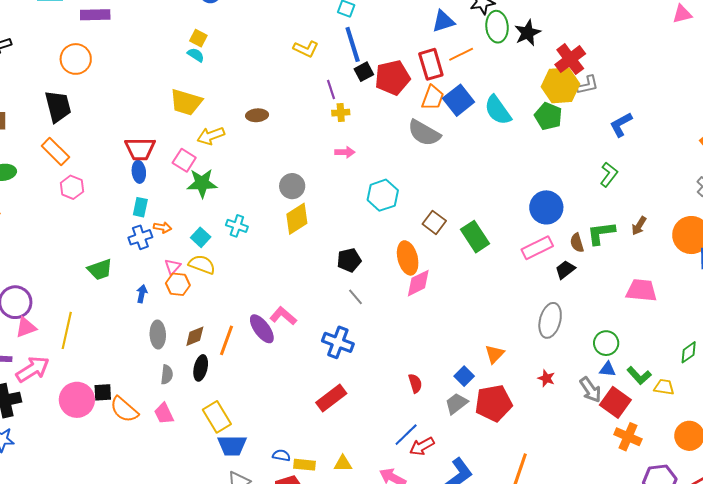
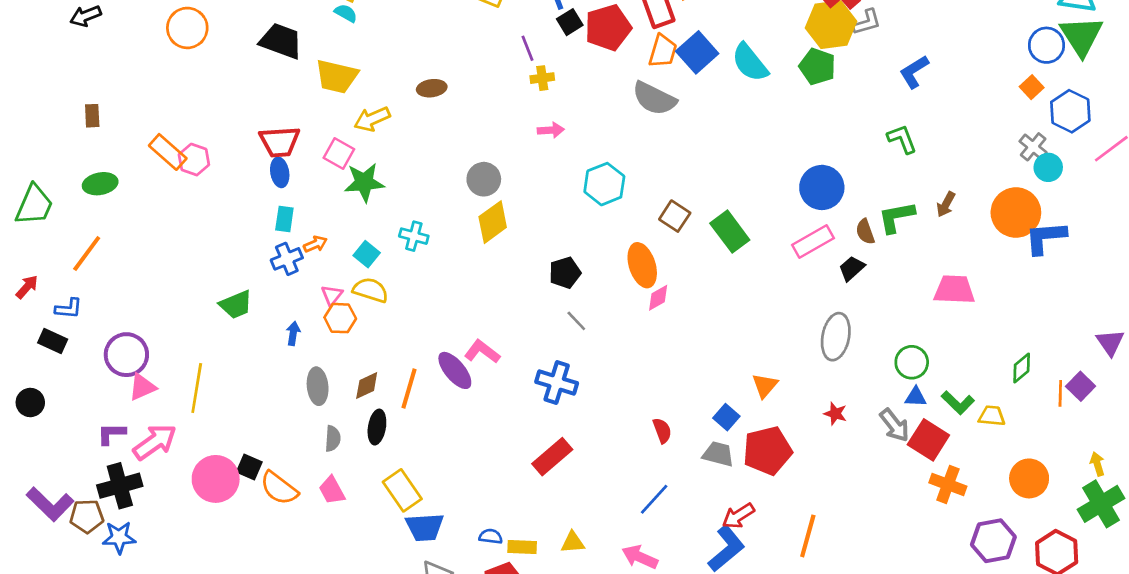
black trapezoid: (58, 106) -> (281, 41), moved, turned -52
green L-shape: (609, 175) -> (902, 139), turned -55
pink hexagon: (72, 187) -> (194, 160), moved
orange arrow: (162, 227) -> (315, 244), turned -30
pink diamond: (418, 283) -> (658, 298), size x0.7
black square: (103, 392) -> (249, 467), turned 30
gray trapezoid: (456, 404) -> (718, 454), turned 55
red arrow: (422, 446) -> (738, 516), moved

